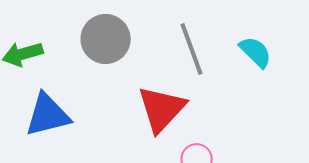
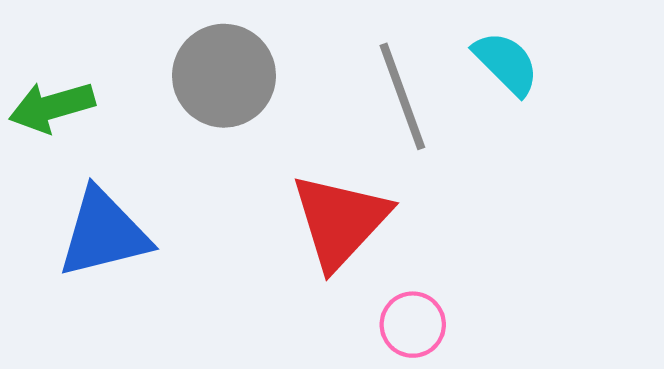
cyan semicircle: (256, 52) -> (506, 63), moved

